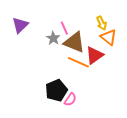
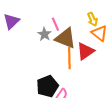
orange line: (78, 62) -> (69, 58), turned 65

